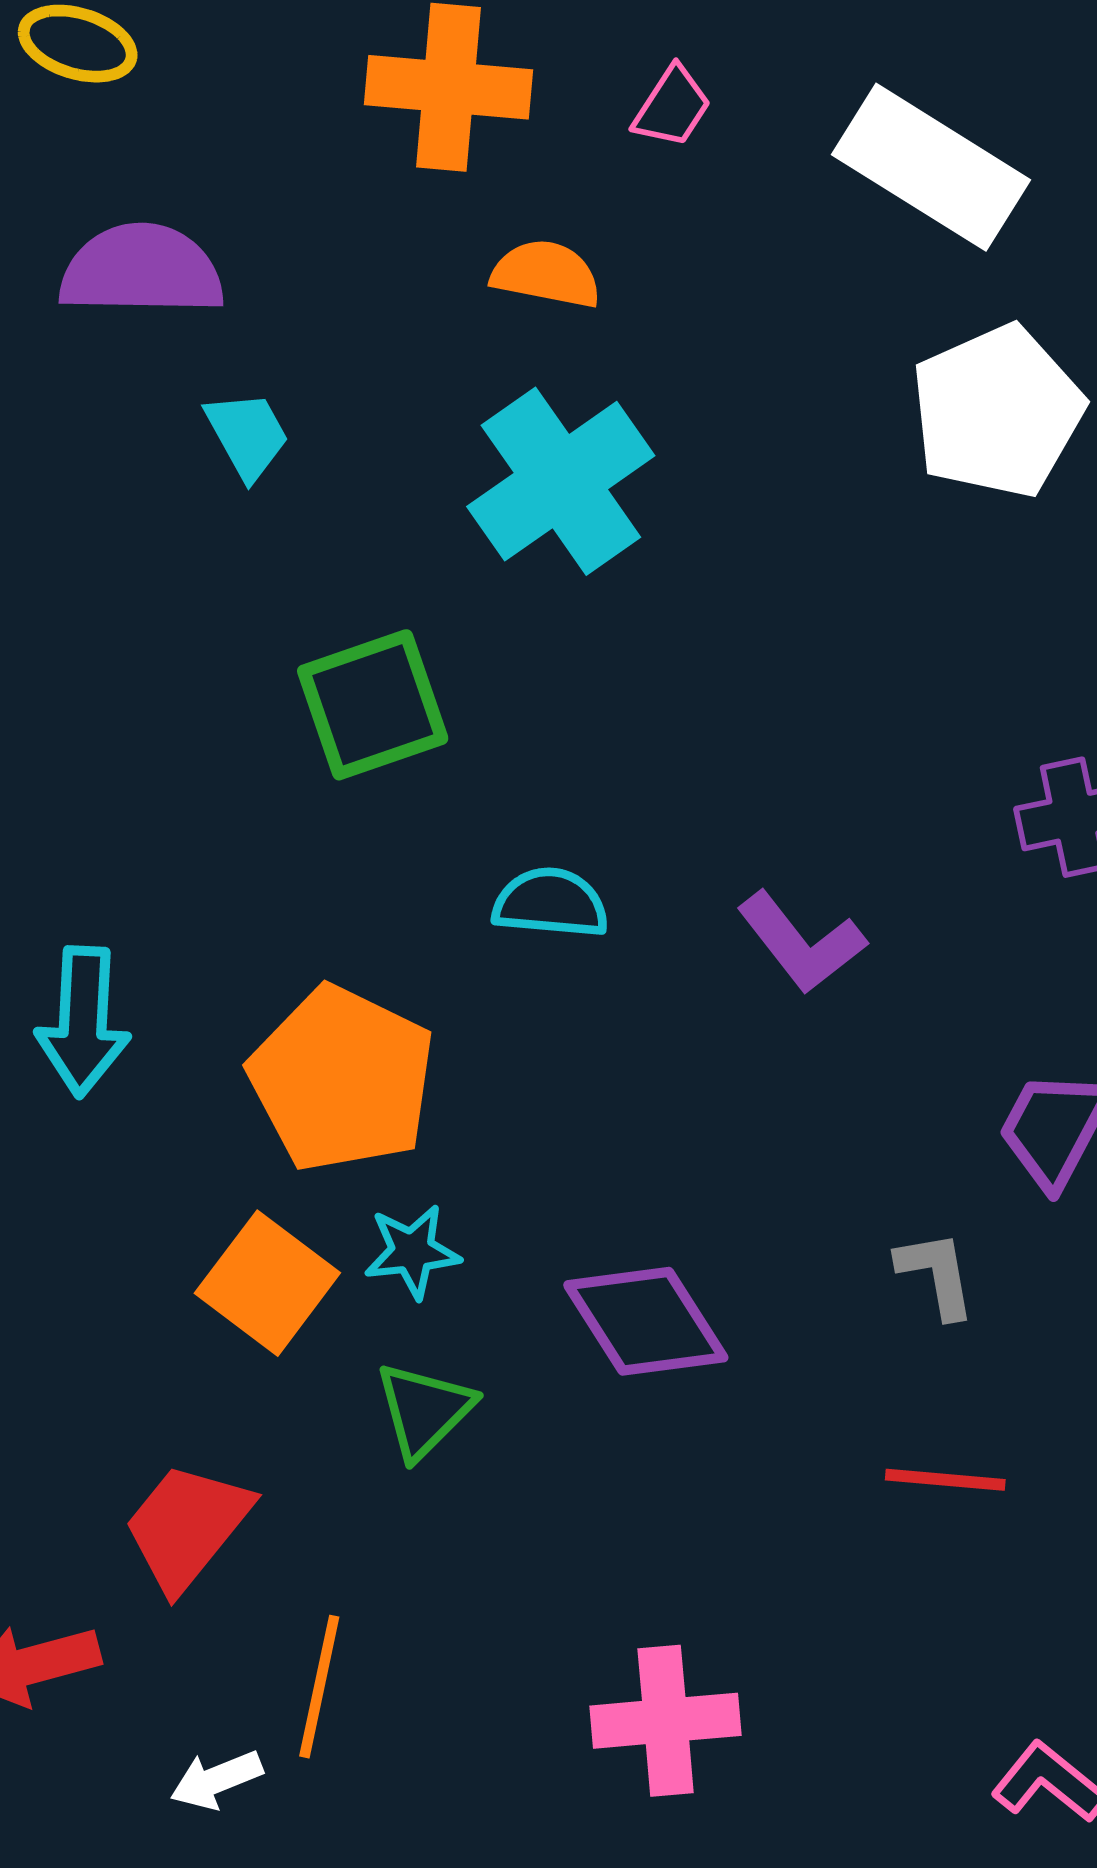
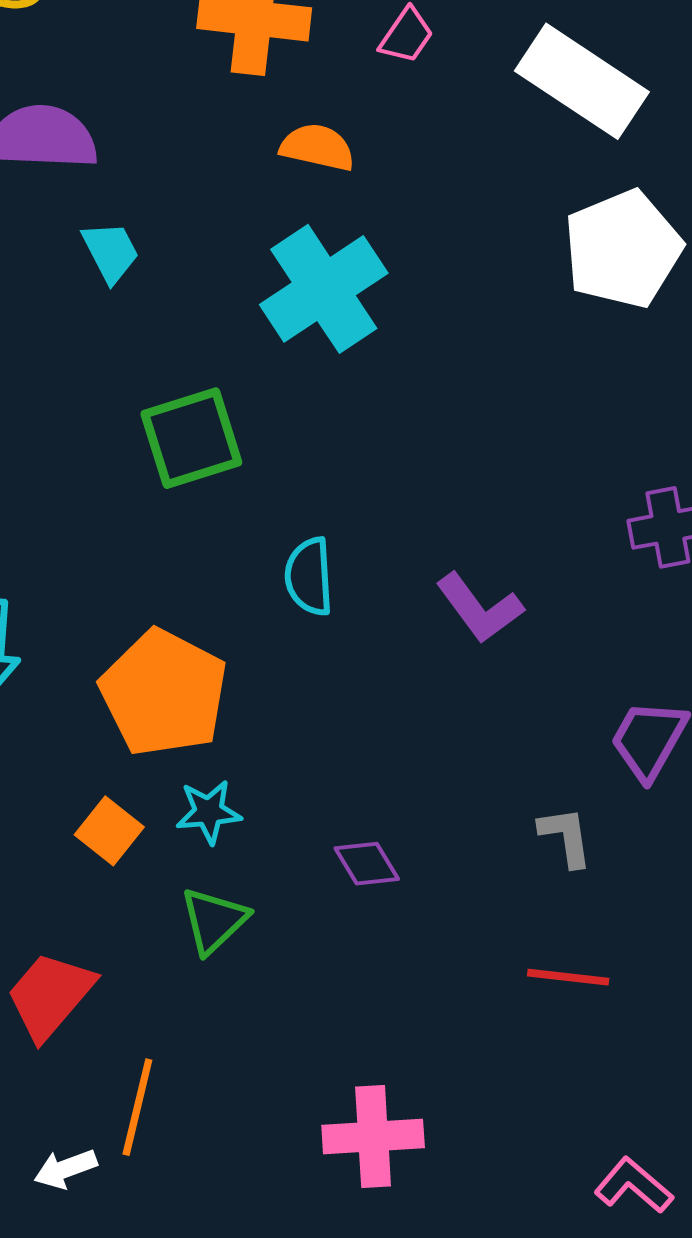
cyan semicircle: (550, 903) -> (309, 577), turned -100
orange square: (267, 1283) -> (109, 831), size x0.7
purple diamond: (646, 1321) -> (367, 864), size x0.6

